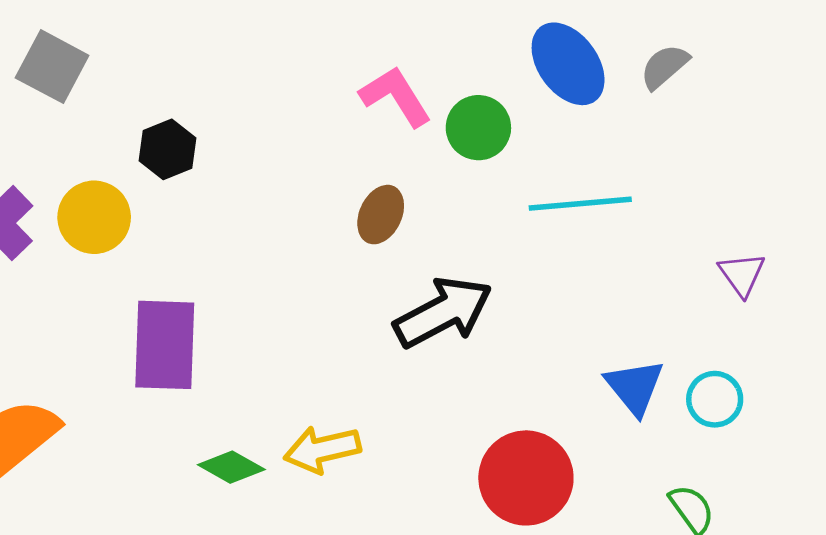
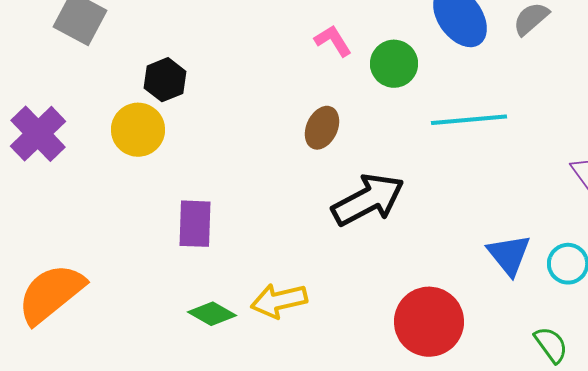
pink L-shape: (396, 96) -> (333, 41), size x0.7
yellow circle: (94, 217) -> (138, 130), moved
purple rectangle: (165, 345) -> (195, 224), moved, size x0.7

